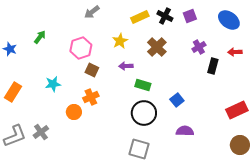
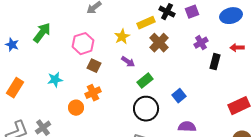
yellow rectangle: (140, 17) -> (146, 23), moved
blue ellipse: (229, 20) -> (231, 16), turned -50
green arrow: (40, 37) -> (42, 33), size x1.5
purple arrow: (126, 66) -> (128, 62), turned -144
green rectangle: (143, 85) -> (145, 81), turned -56

